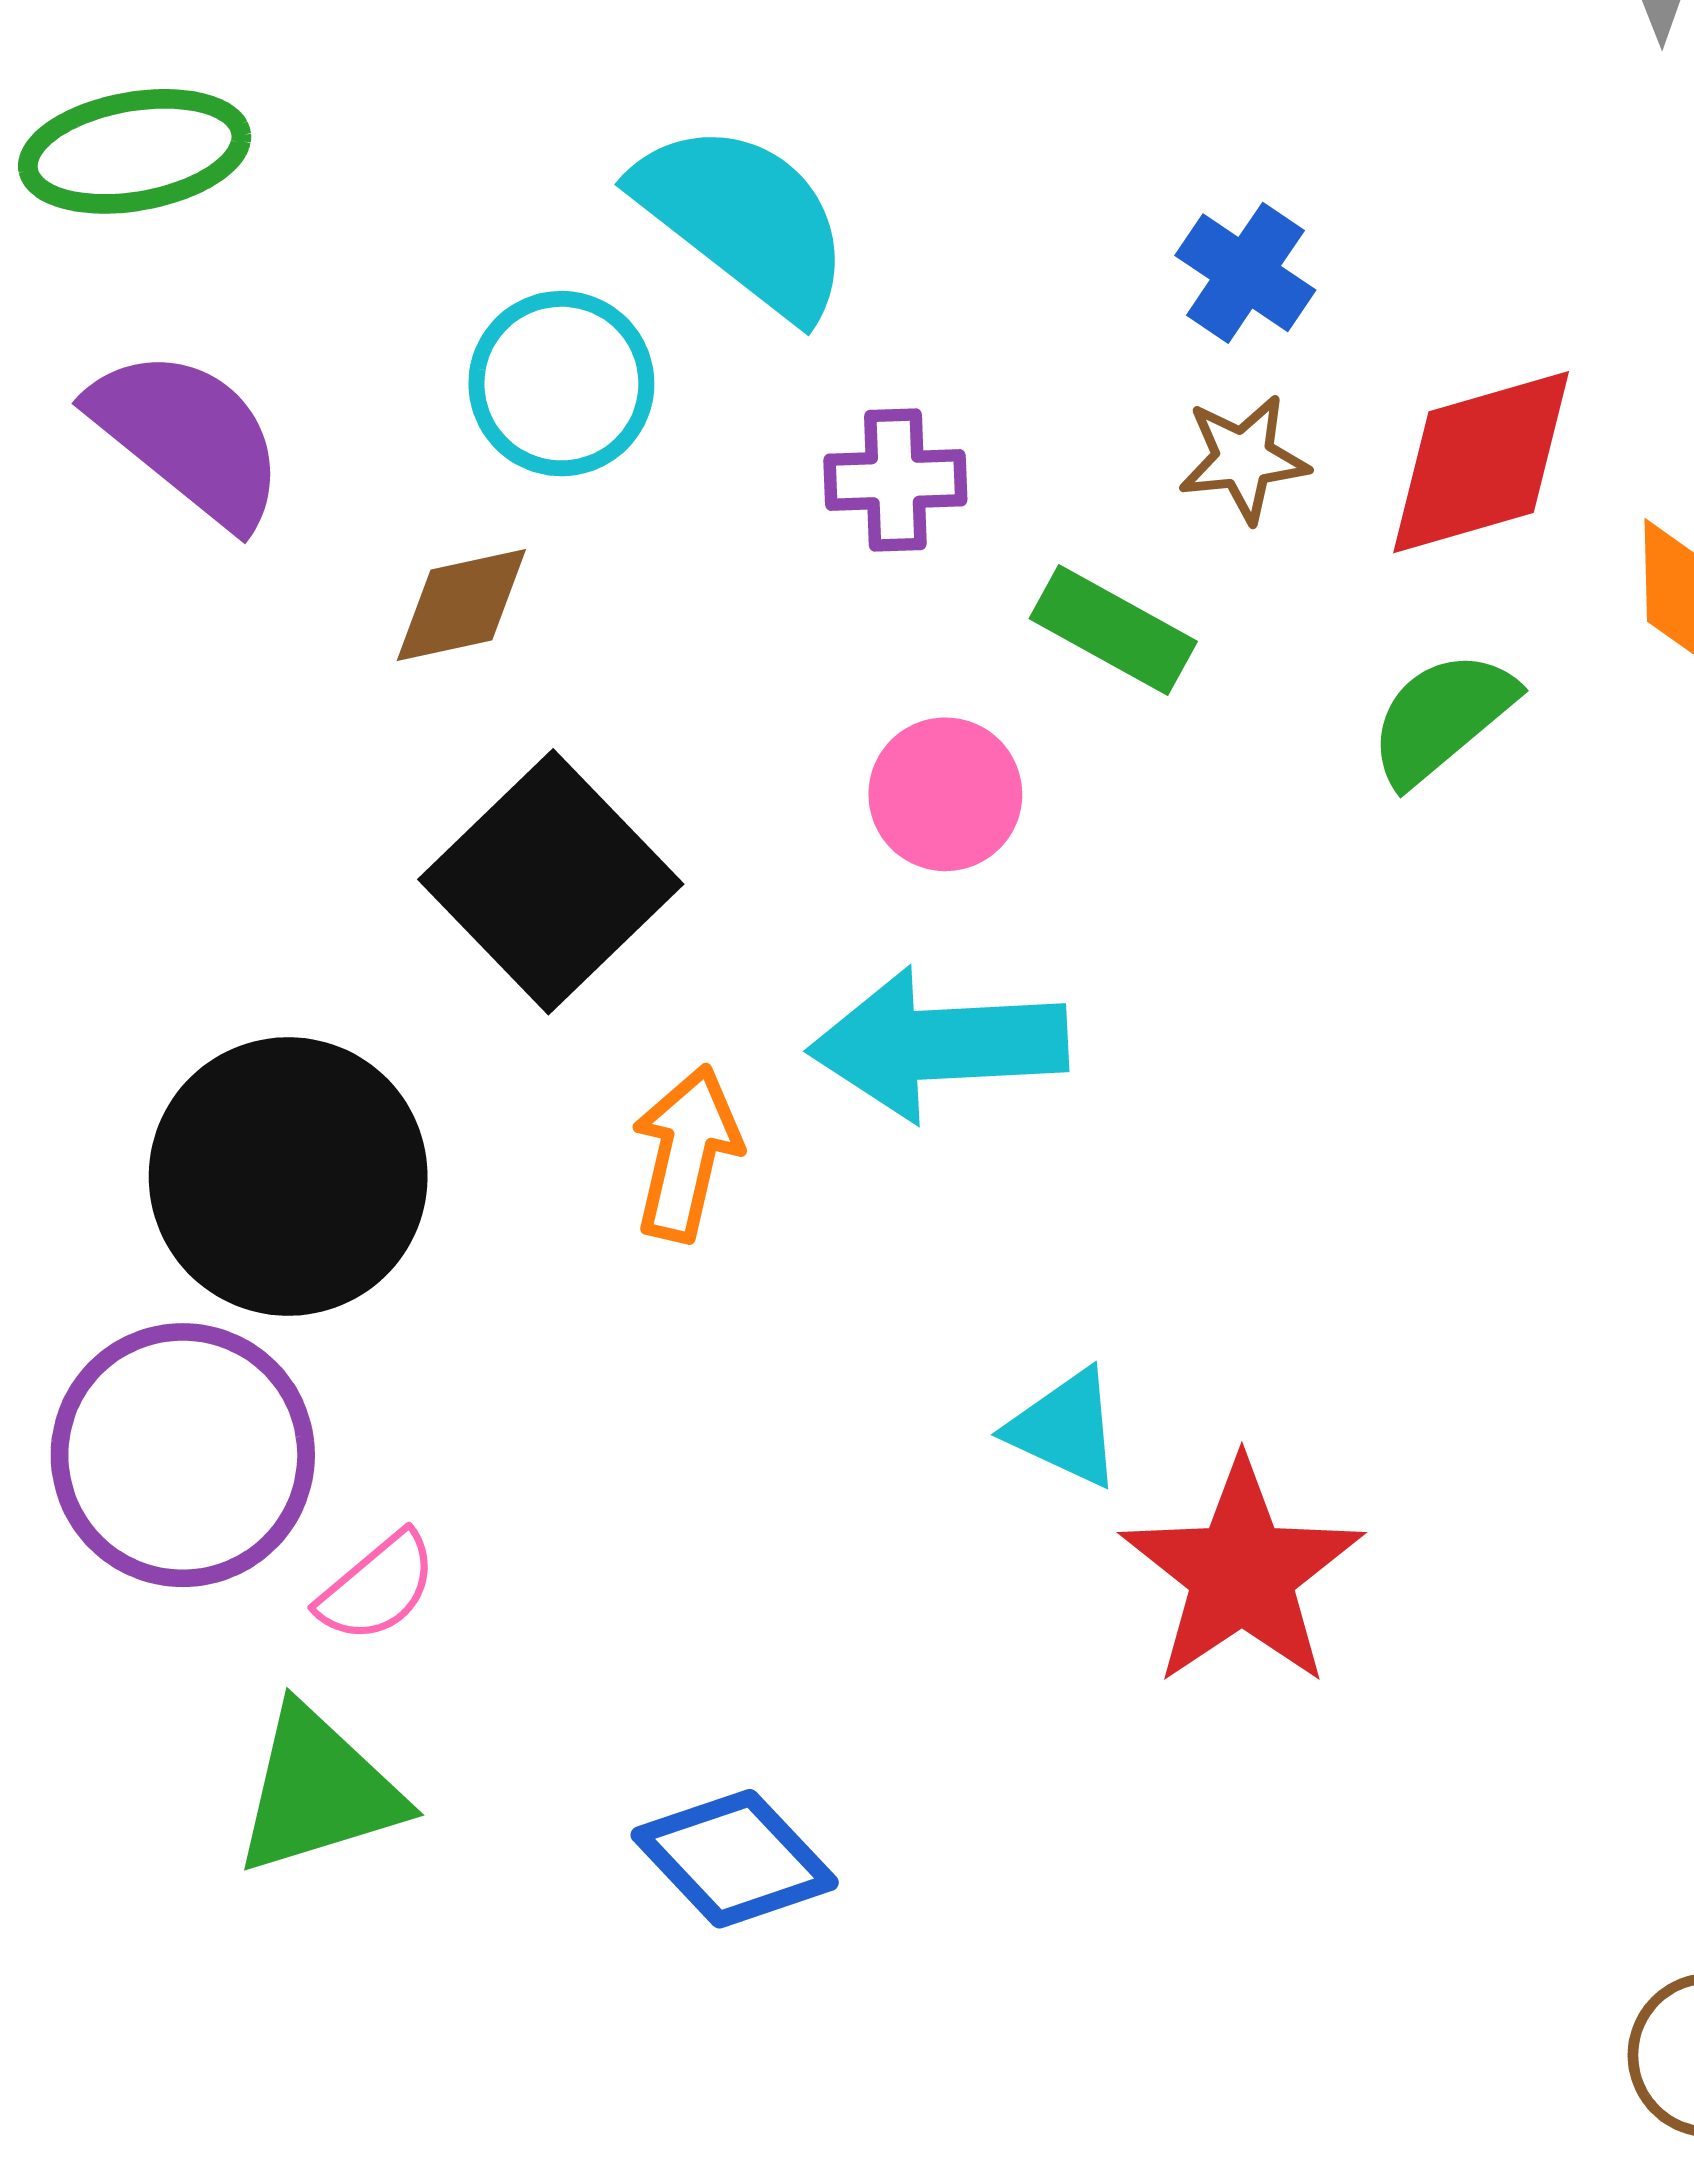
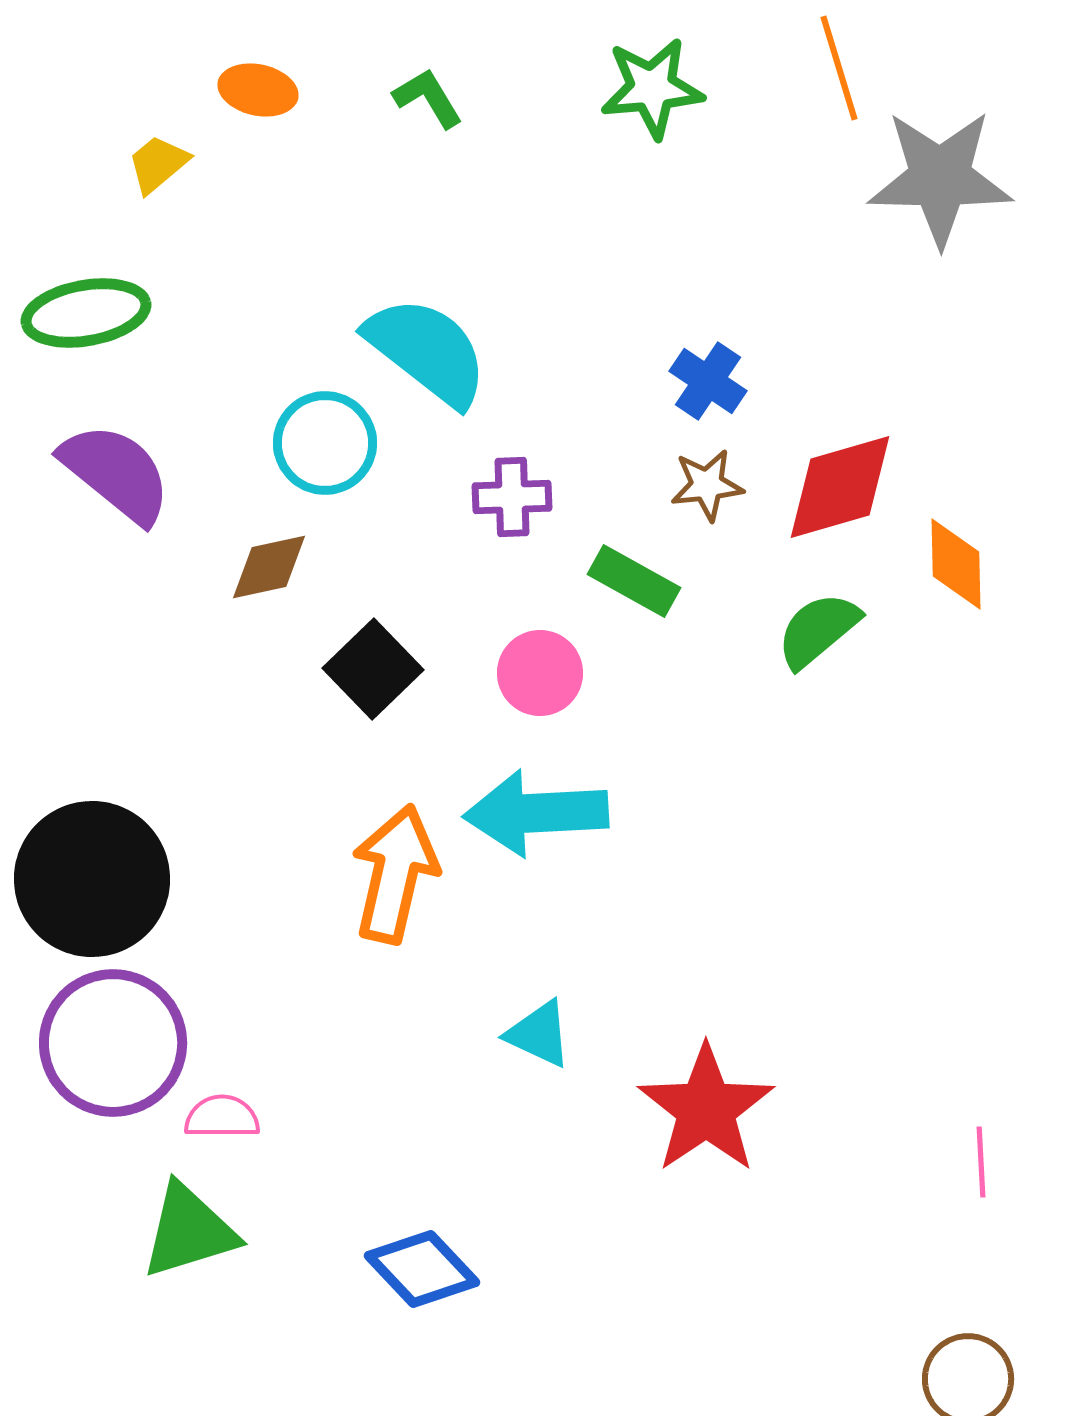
black square: (551, 882) -> (373, 669), moved, size x0.7
orange arrow: (686, 1153) -> (395, 874), size x1.4
black circle: (288, 1176) -> (92, 879), moved
cyan triangle: (1065, 1428) -> (539, 1034), moved
pink semicircle: (377, 1587) -> (222, 1117), turned -140

